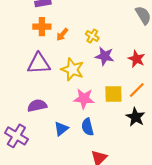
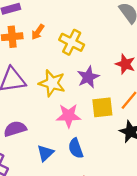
orange arrow: (62, 34) -> (38, 32), moved
yellow cross: (92, 36) -> (72, 42), size x1.5
purple star: (105, 56) -> (88, 77), moved, turned -30

